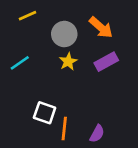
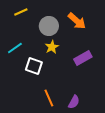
purple rectangle: (106, 62) -> (83, 58), moved
white square: (45, 113) -> (34, 66), moved
orange line: (64, 128) -> (49, 98), turned -30

